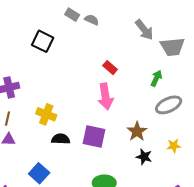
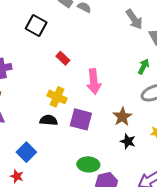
red rectangle: (110, 68) -> (63, 58), moved
yellow cross: (46, 114) -> (57, 97), moved

